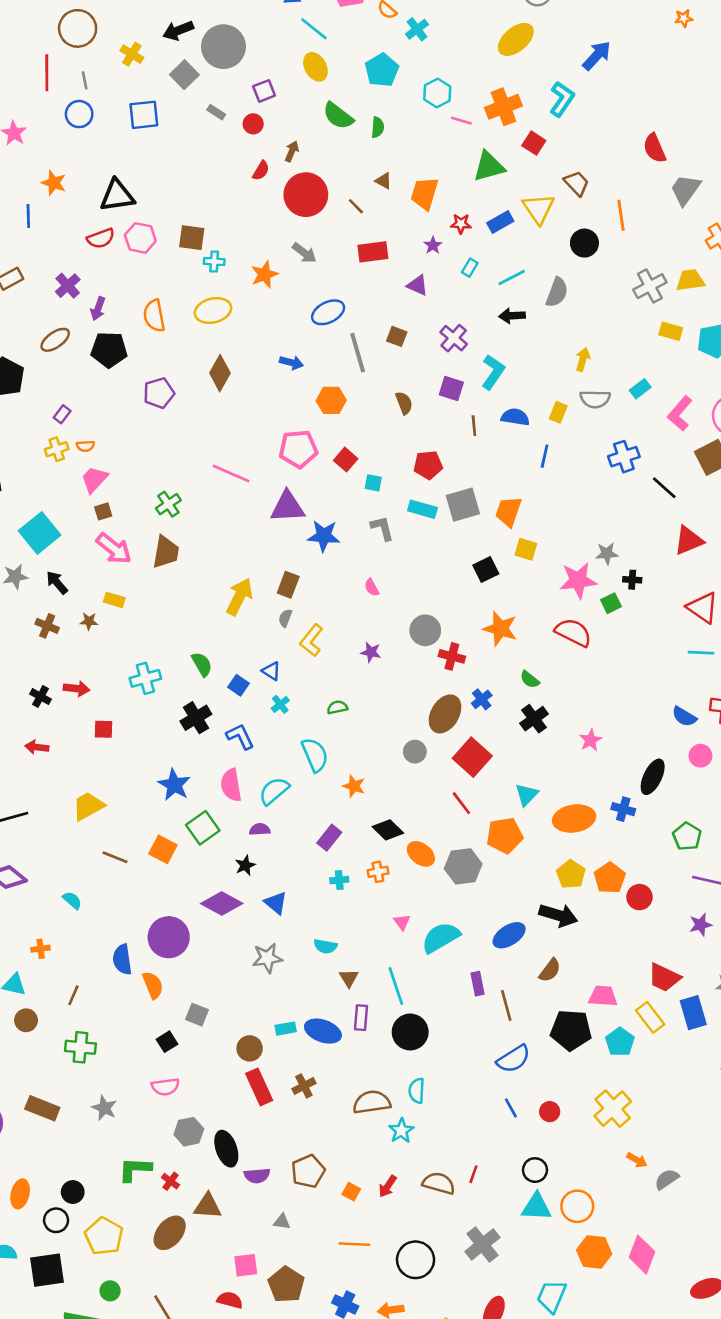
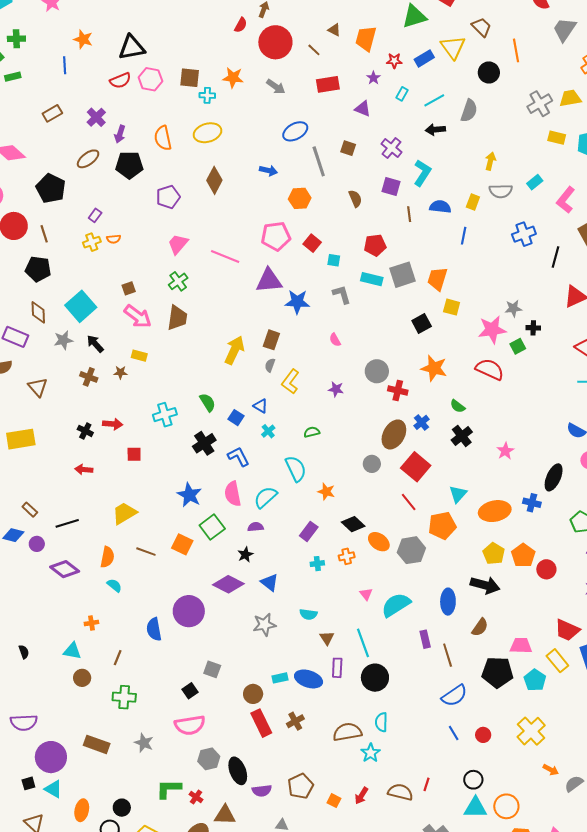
orange star: (264, 274) -> (233, 78), moved, turned 30
pink trapezoid: (94, 479) -> (178, 244), moved
black line: (664, 488) -> (556, 257), turned 65
blue ellipse: (509, 935) -> (448, 602), turned -55
orange semicircle: (153, 985) -> (107, 557), moved, turned 35
pink semicircle: (165, 1087) -> (190, 725), size x1.4

